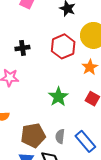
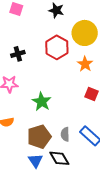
green star: (58, 97) -> (42, 102), moved

